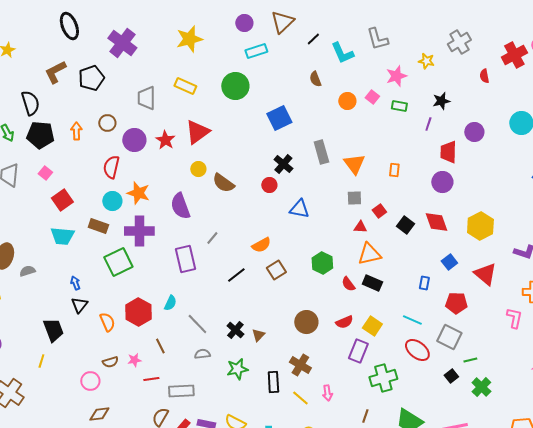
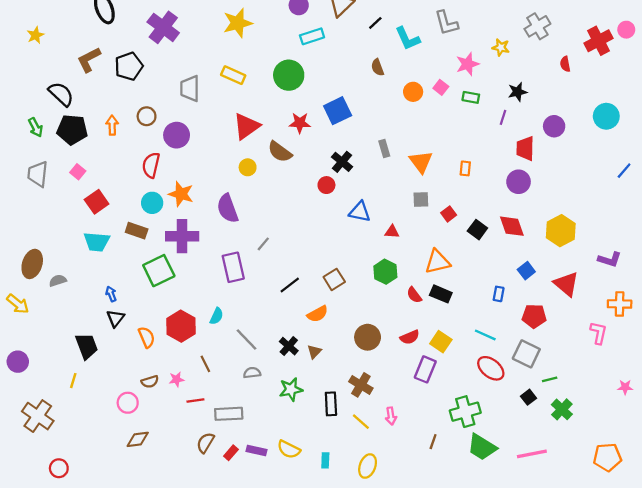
black semicircle: (30, 103) -> (61, 94), turned -30
red star: (165, 140) -> (300, 123), moved, turned -30
gray rectangle: (321, 152) -> (384, 148), size x0.7
brown semicircle: (223, 183) -> (280, 152), moved
red triangle: (360, 227) -> (392, 232), moved
orange semicircle: (261, 245) -> (318, 314), moved
green cross: (383, 378) -> (465, 412), moved

